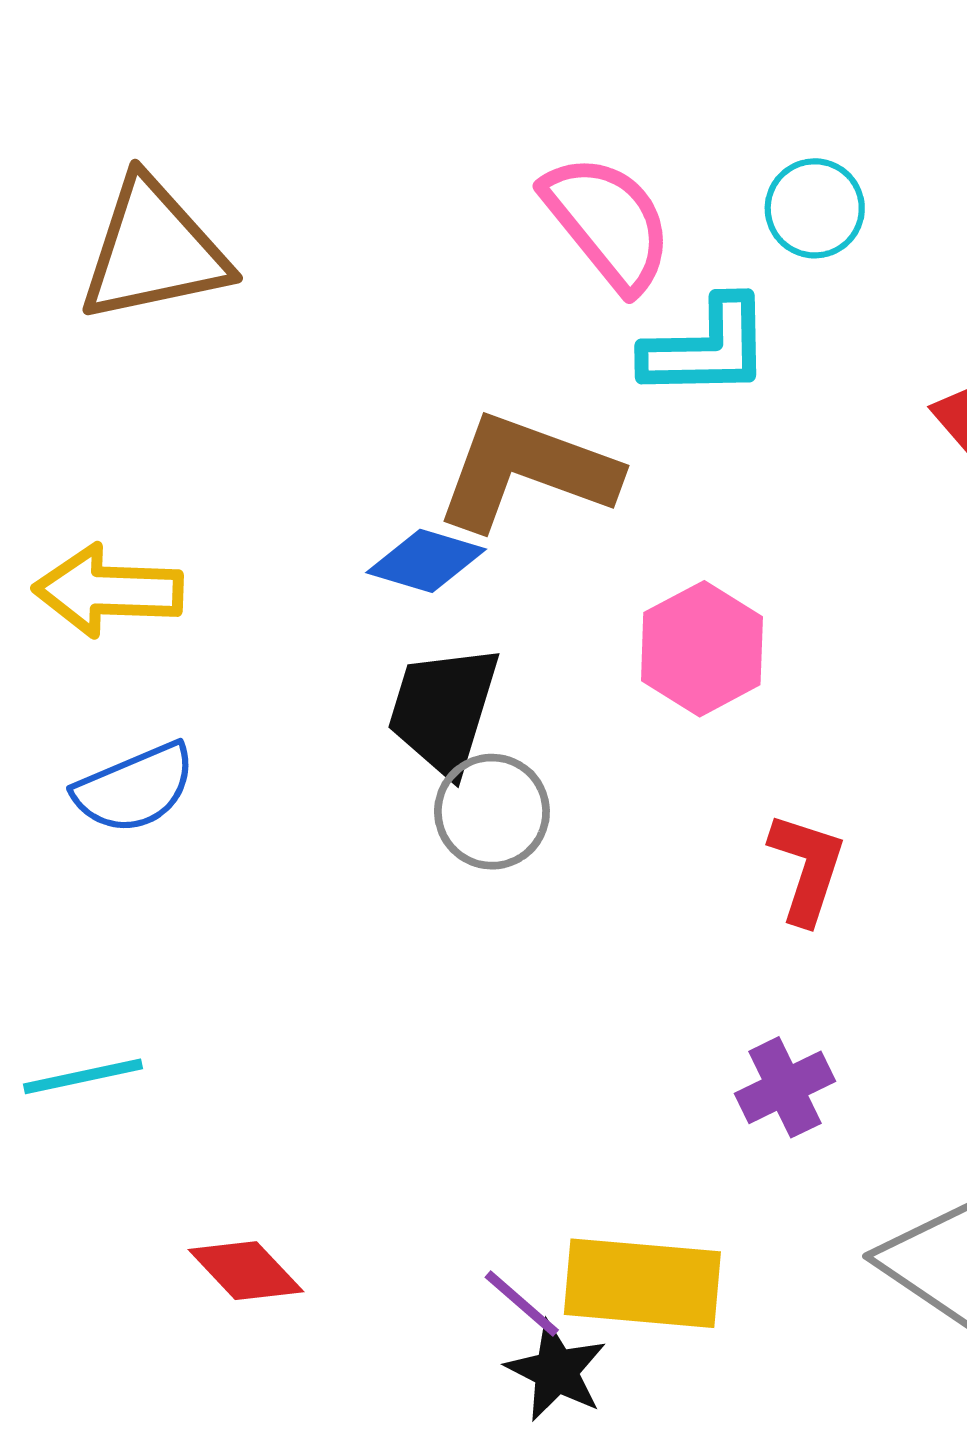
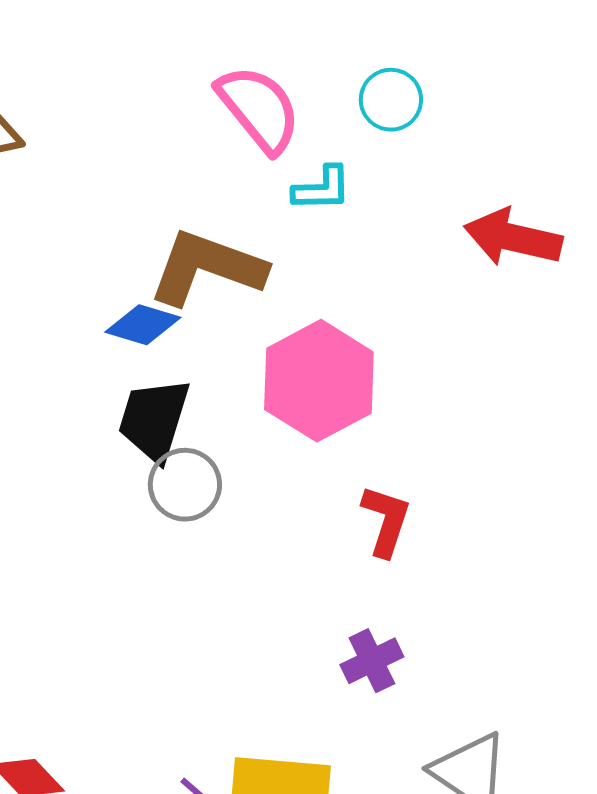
cyan L-shape: (707, 348) -> (322, 189), size x0.7
pink hexagon: (702, 649) -> (319, 381), size x1.4

